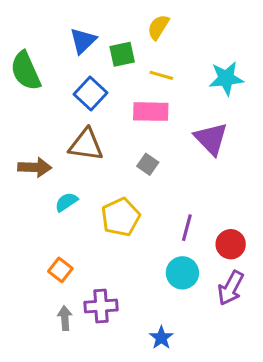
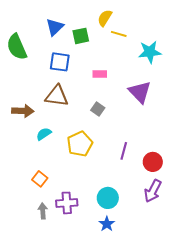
yellow line: (161, 75) -> (119, 34), moved
blue square: (90, 93) -> (60, 62), turned -35
pink rectangle: (151, 112) -> (100, 74), size x0.6
cyan circle: (182, 273) -> (108, 198), moved

